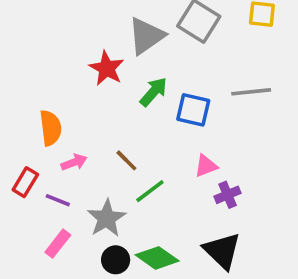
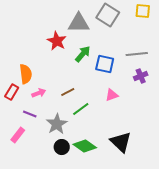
gray triangle: (146, 36) -> (79, 23), turned 35
brown line: (126, 160) -> (68, 92), turned -72
red rectangle: (25, 182) -> (12, 92), moved
purple cross: (228, 195) -> (141, 76), moved
pink rectangle: (58, 244) -> (18, 135), moved

